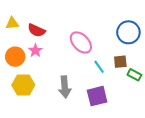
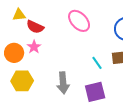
yellow triangle: (12, 23) -> (19, 15), moved
pink ellipse: (81, 42) -> (79, 21), moved

